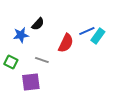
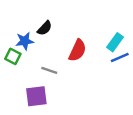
blue line: (87, 31) -> (120, 58), moved
green square: (11, 62) -> (13, 56), moved

